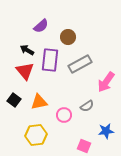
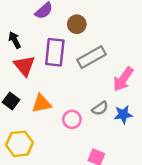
black arrow: (27, 50) -> (15, 40), moved, turned 32
blue star: (106, 131) -> (123, 114), moved
yellow hexagon: (36, 135) -> (19, 144), moved

